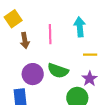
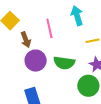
purple circle: (33, 74) -> (36, 61), moved

